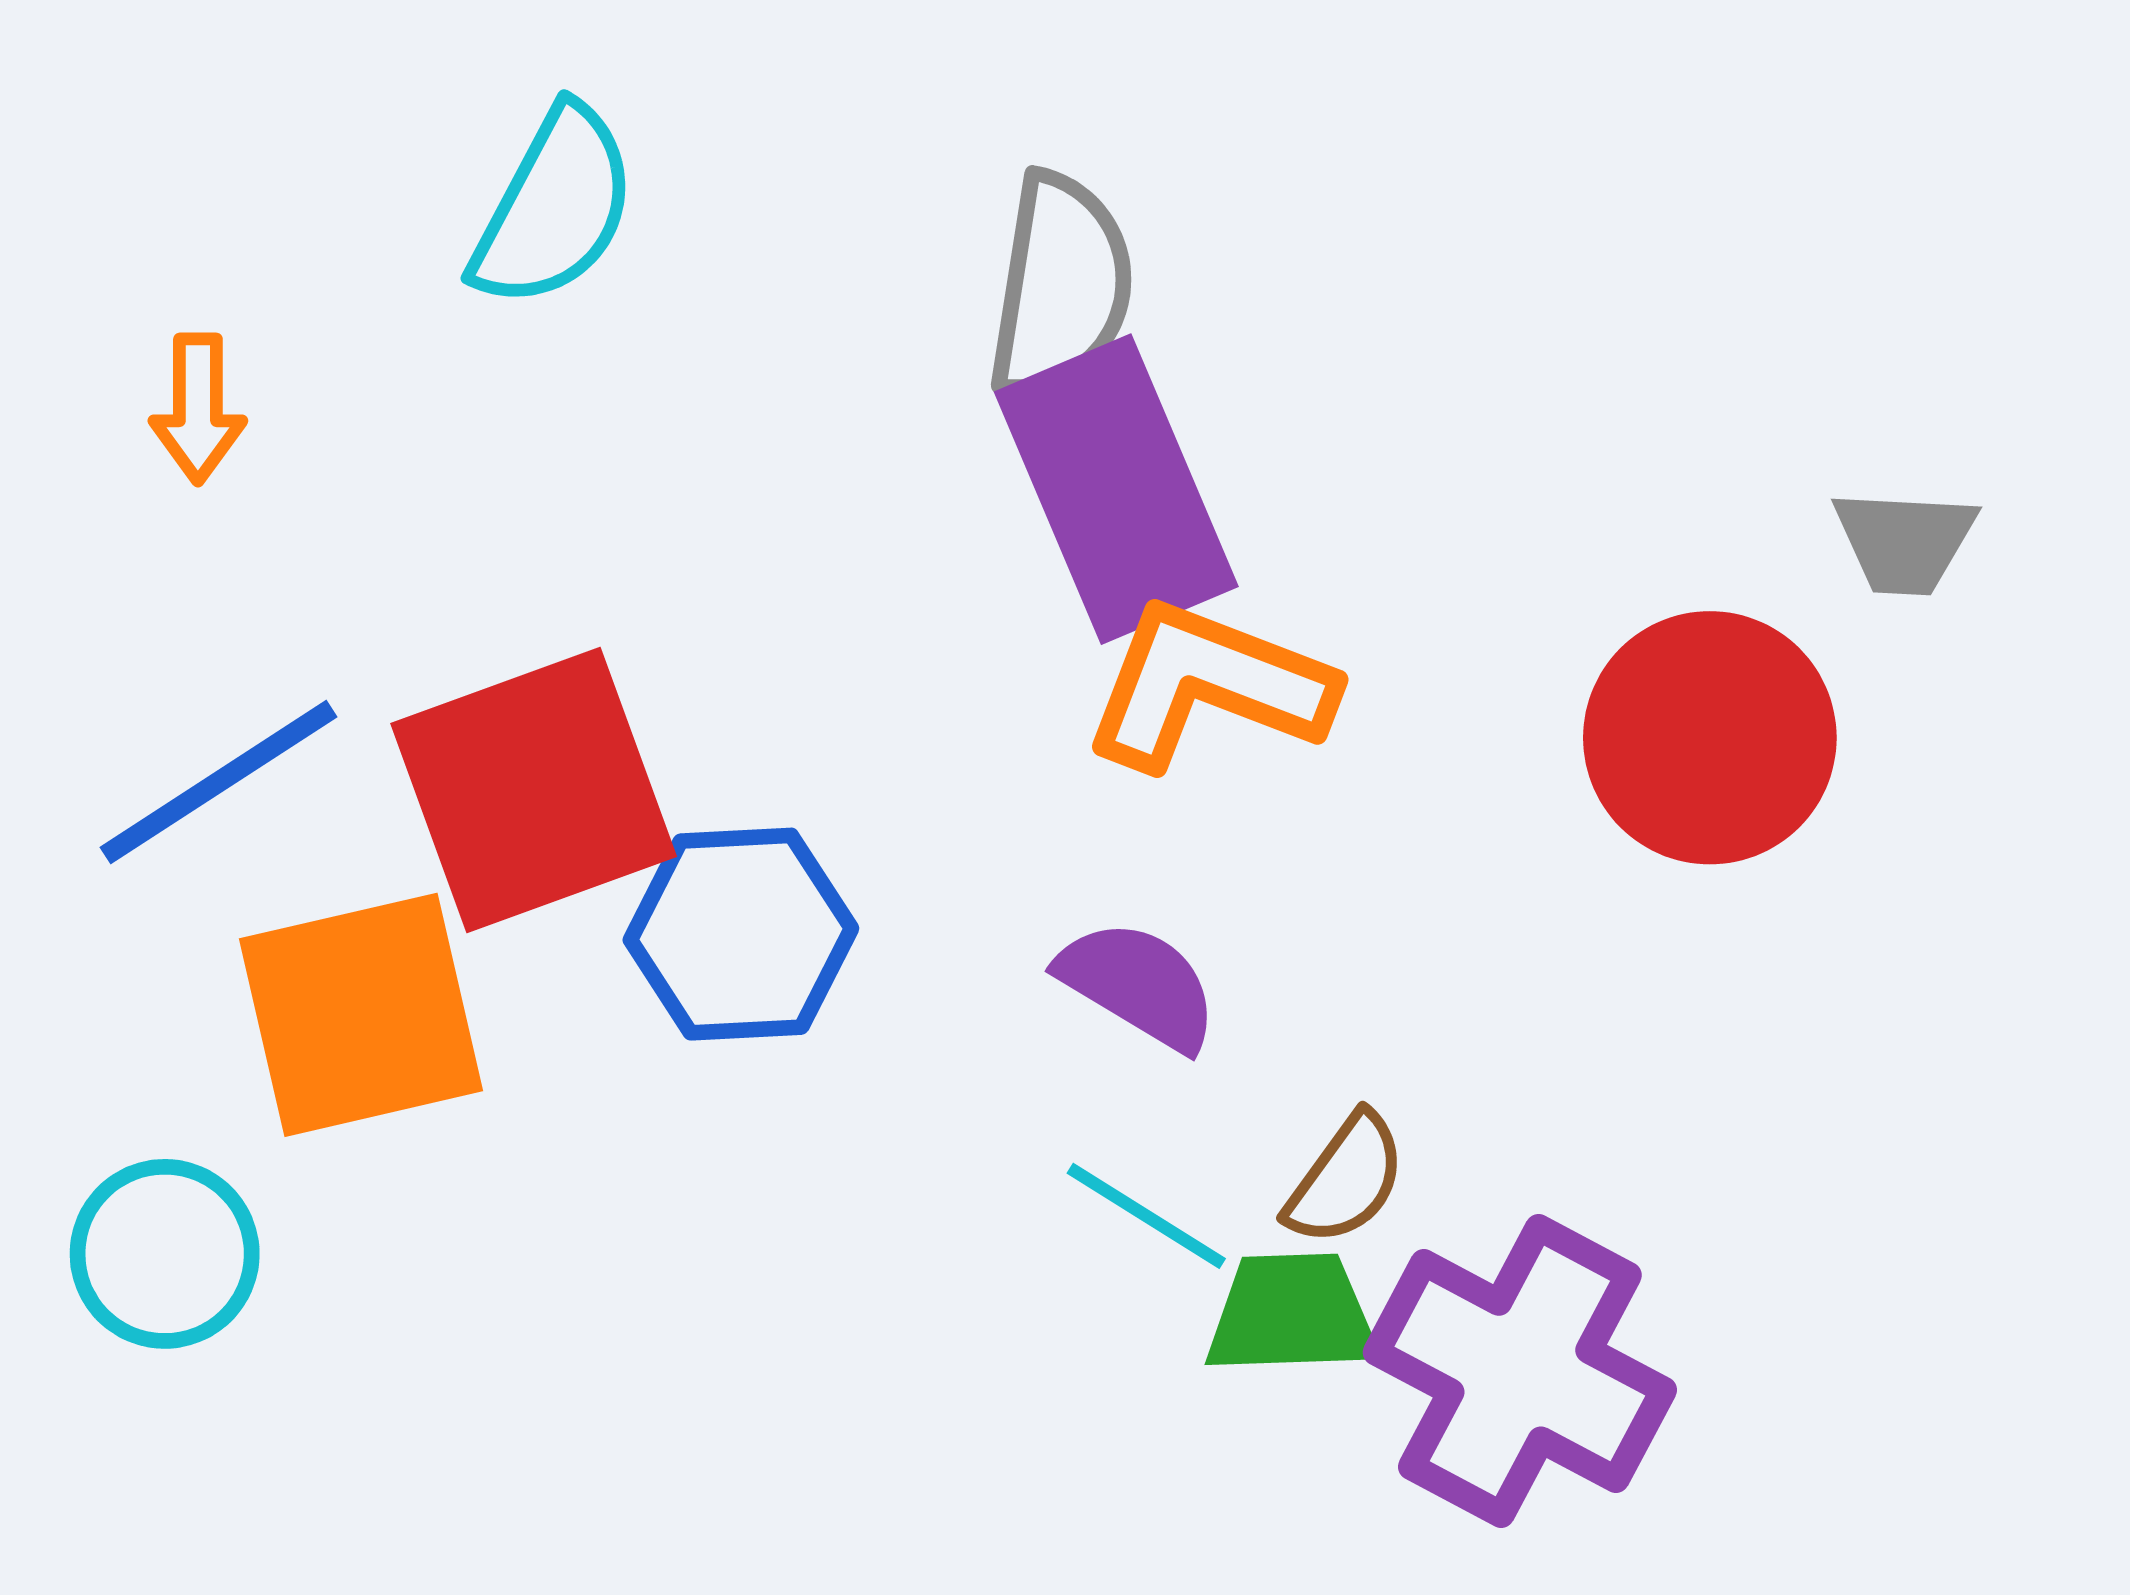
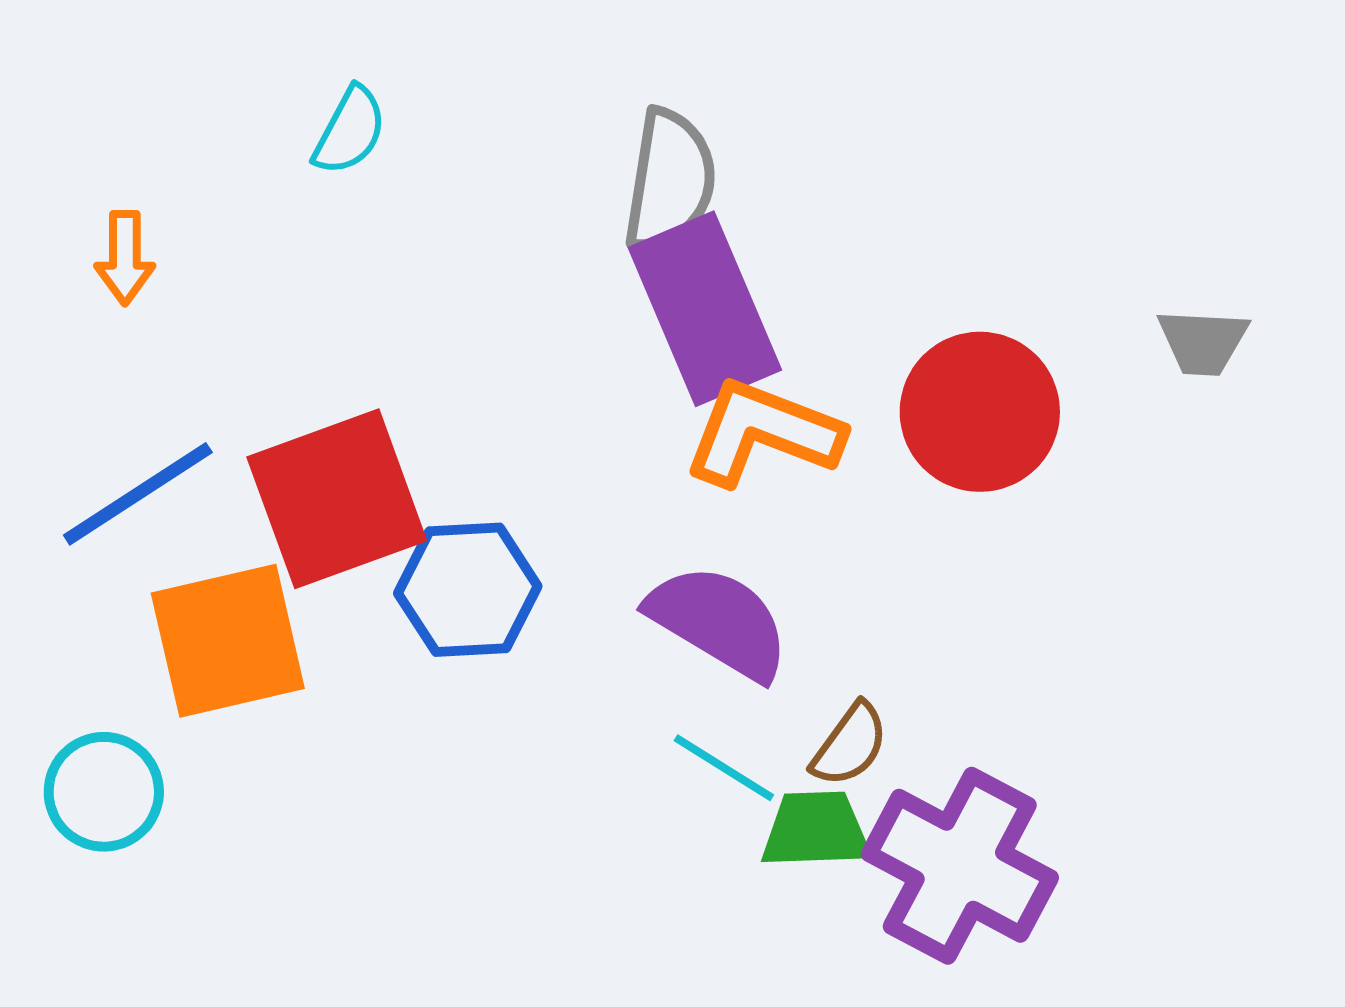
cyan semicircle: (554, 207) -> (350, 131), size x0.7
red circle: (1710, 738) -> (980, 412), moved
purple semicircle: (1138, 985) -> (719, 622), size x1.4

